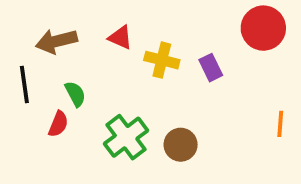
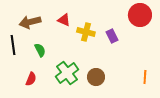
red semicircle: (58, 124) -> (31, 79), moved
orange line: (280, 124) -> (145, 77), moved

